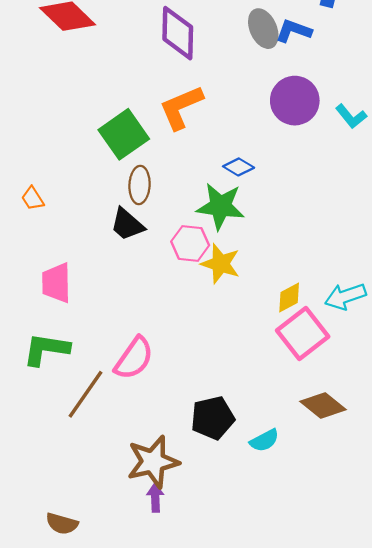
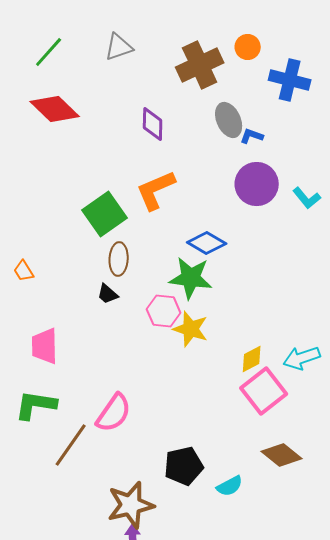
blue L-shape: (294, 31) -> (252, 136), moved, size x0.7
purple diamond: (178, 33) -> (153, 124), size x0.7
blue diamond: (239, 167) -> (207, 243), size x1.4
black trapezoid: (127, 224) -> (108, 294), size x0.7

